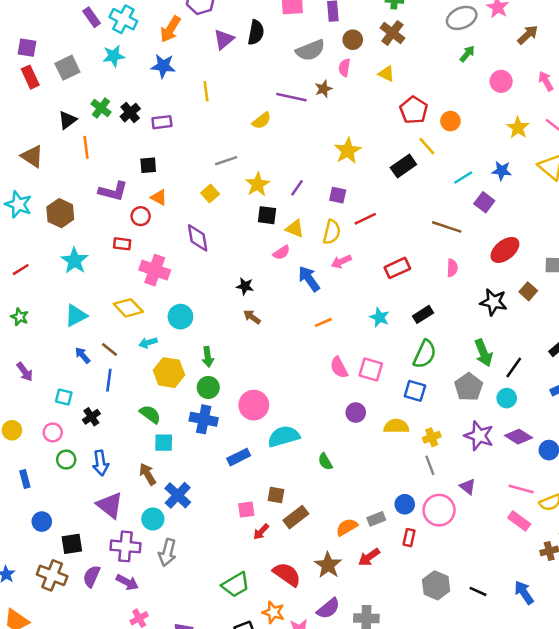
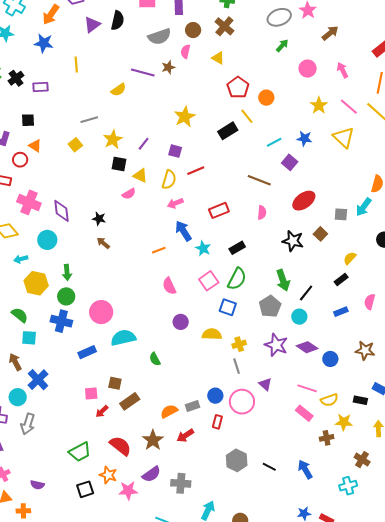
purple diamond: (198, 238) -> (61, 211), moved
blue arrow: (309, 279) -> (183, 231), moved
pink square: (371, 369) -> (209, 281), moved, turned 36

